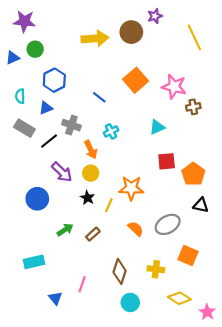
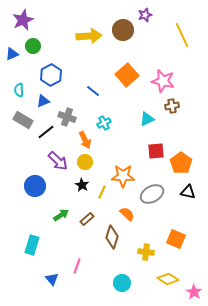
purple star: (24, 21) -> (23, 20), turned -30
brown cross: (193, 107) -> (172, 106), moved
gray ellipse: (168, 224) -> (152, 194), moved
cyan rectangle: (34, 262) -> (32, 245), turned -60
brown diamond: (120, 271) -> (112, 237), moved

